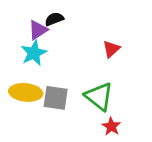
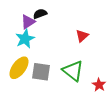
yellow ellipse: (26, 92) -> (19, 68), turned -60
red star: (111, 126) -> (99, 85), moved

